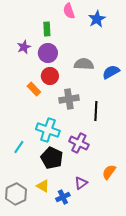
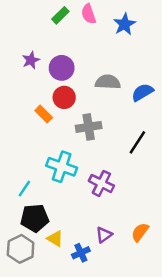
green rectangle: (47, 29) -> (60, 15), moved, turned 48
black line: (96, 111) -> (137, 142), moved, turned 30
black pentagon: (52, 158) -> (35, 218), moved, turned -30
orange semicircle: (109, 172) -> (140, 232), moved

